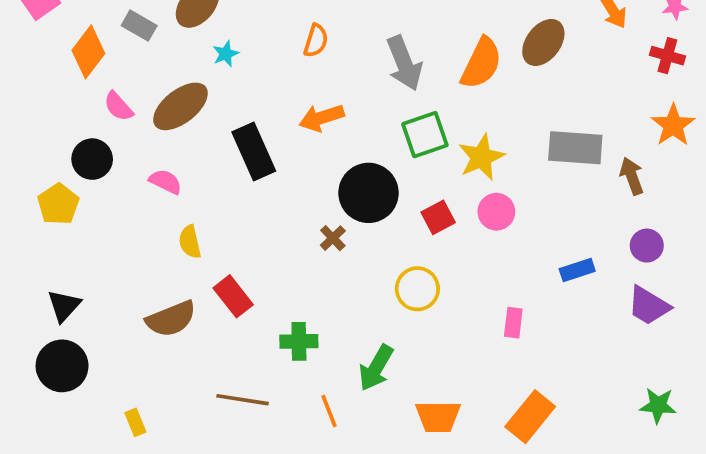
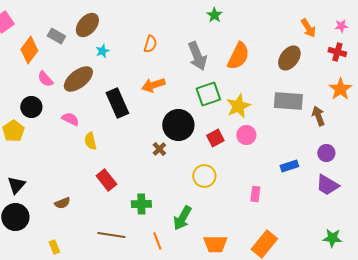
brown ellipse: (543, 42) -> (289, 58), moved
yellow semicircle: (190, 242) -> (90, 141), moved
brown semicircle: (171, 319) -> (62, 203), moved, size x0.6

